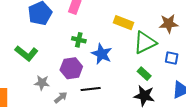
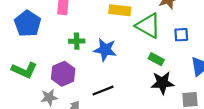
green triangle: (145, 43) -> (148, 26), turned -50
purple hexagon: (71, 68) -> (63, 74), moved

